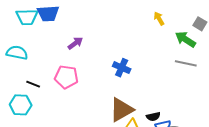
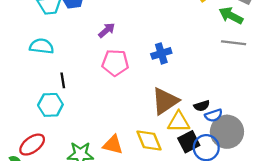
blue cross: (122, 68) -> (161, 53), turned -36
pink pentagon: (66, 77) -> (115, 63), moved
black line: (33, 84) -> (63, 80), turned 64

